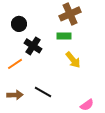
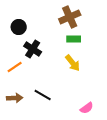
green rectangle: (64, 36) -> (74, 39), moved

